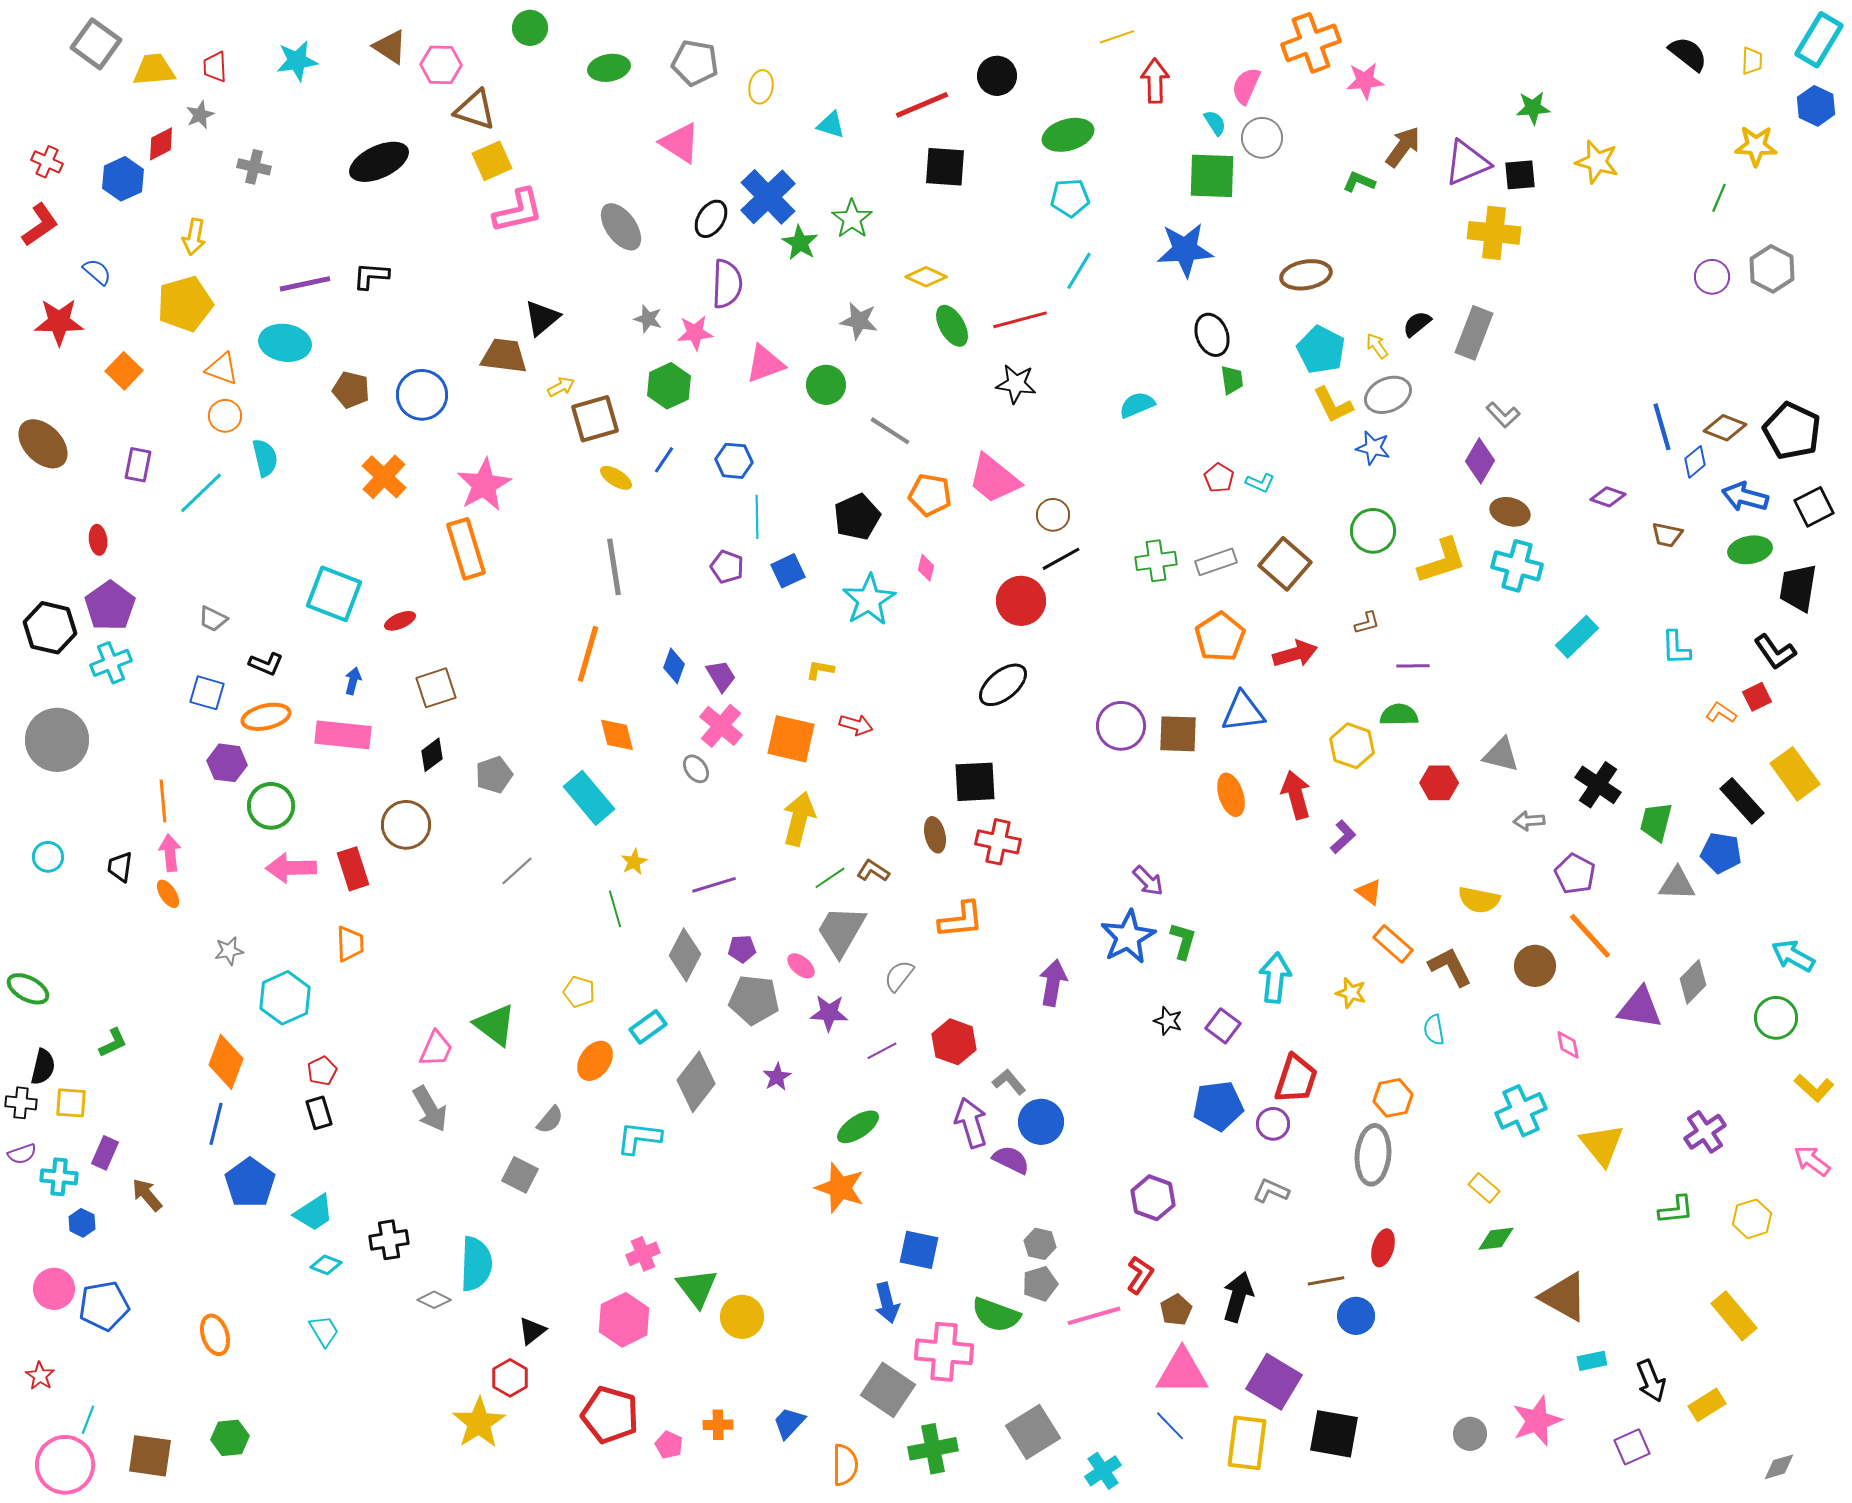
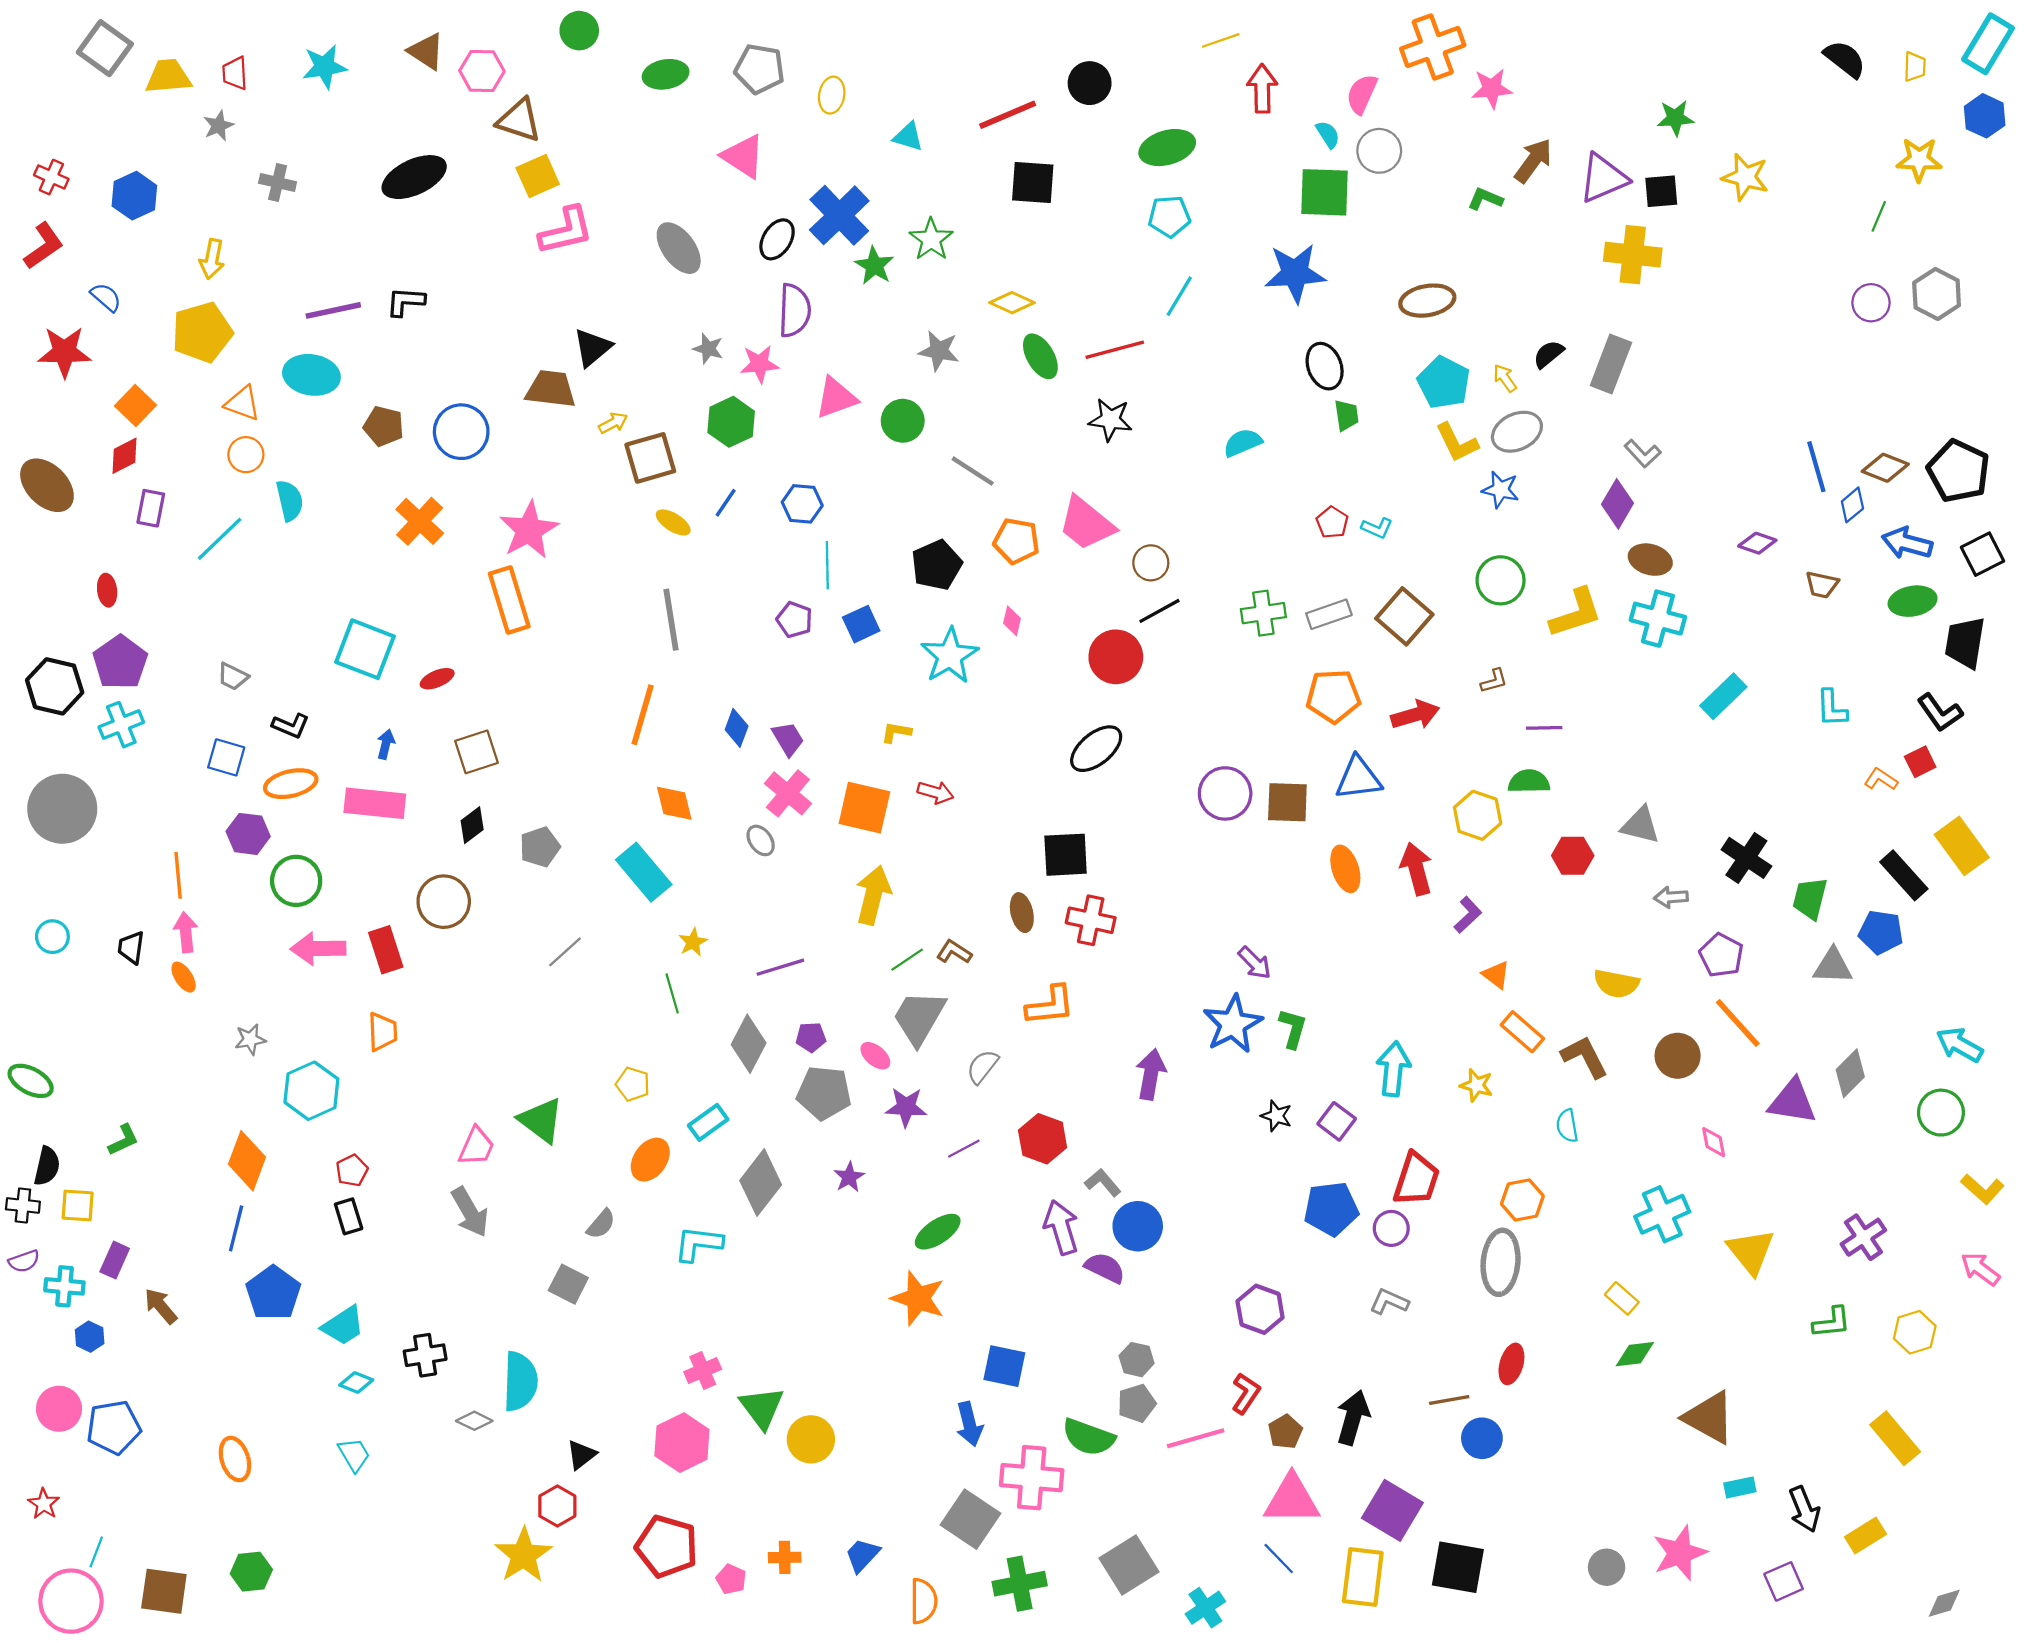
red diamond: (161, 144) -> (125, 456), moved
orange pentagon: (1220, 637) -> (1333, 696), turned 30

